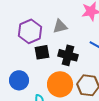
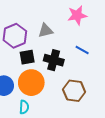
orange circle: (60, 84) -> (31, 83), moved

